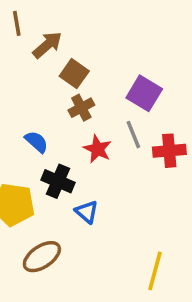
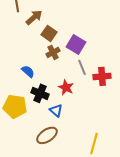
purple square: (144, 93) -> (76, 44), moved
red star: (98, 149) -> (66, 87), moved
brown ellipse: (42, 257) -> (47, 135), moved

